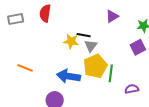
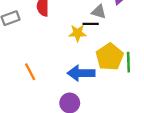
gray triangle: (91, 46) -> (99, 12), moved, turned -40
orange line: (25, 68) -> (30, 72), turned 49

